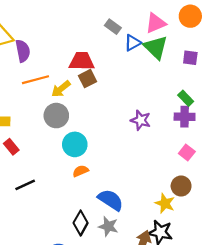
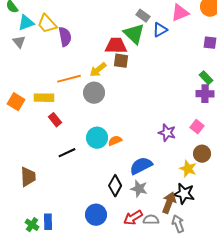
green triangle: (156, 47) -> (134, 34), moved
brown square: (87, 79) -> (121, 61), turned 35
orange line: (35, 80) -> (69, 79), moved
purple star: (141, 120) -> (167, 133), moved
cyan circle: (75, 144) -> (97, 138), moved
pink square: (187, 153) -> (197, 127), moved
blue semicircle: (111, 200) -> (141, 166), turned -60

